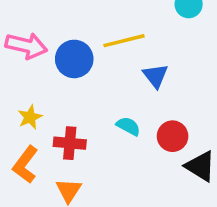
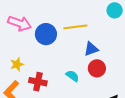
blue triangle: (155, 76) -> (91, 49), turned 42
red circle: (173, 136) -> (97, 68), moved

